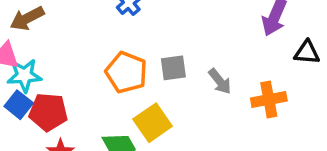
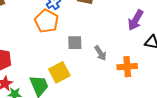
orange pentagon: (126, 72) -> (47, 21), moved

